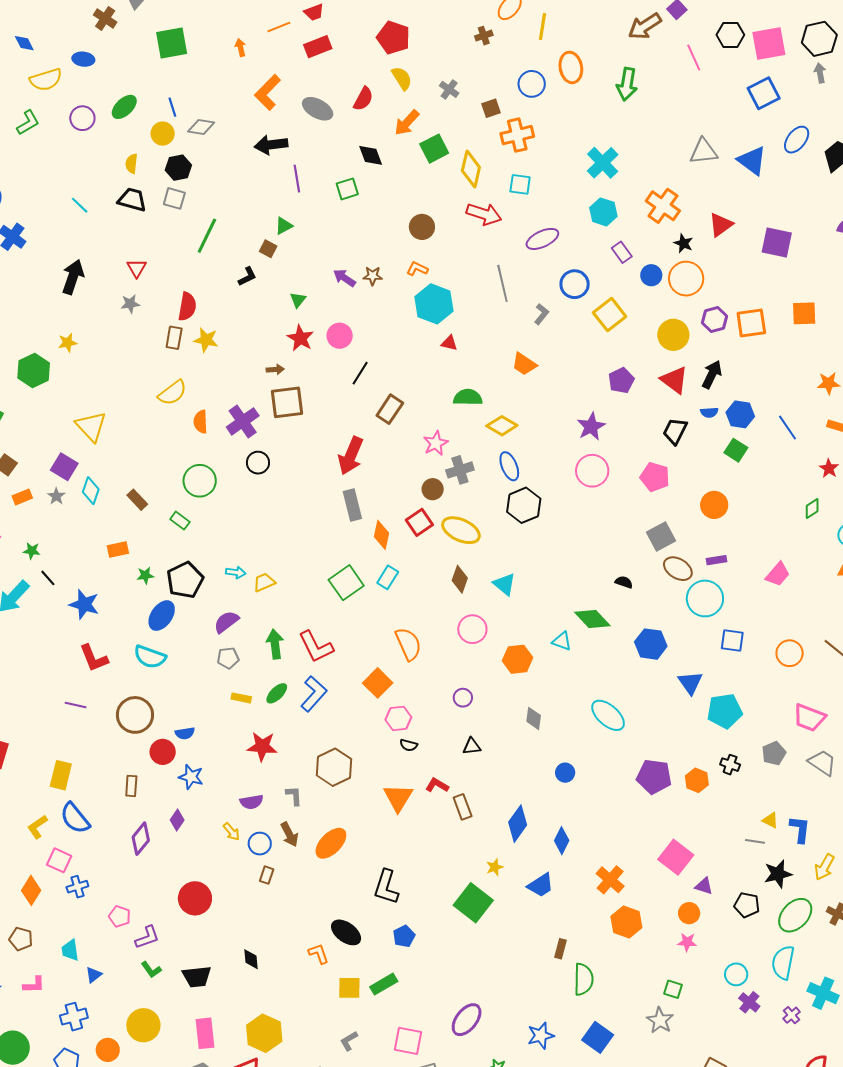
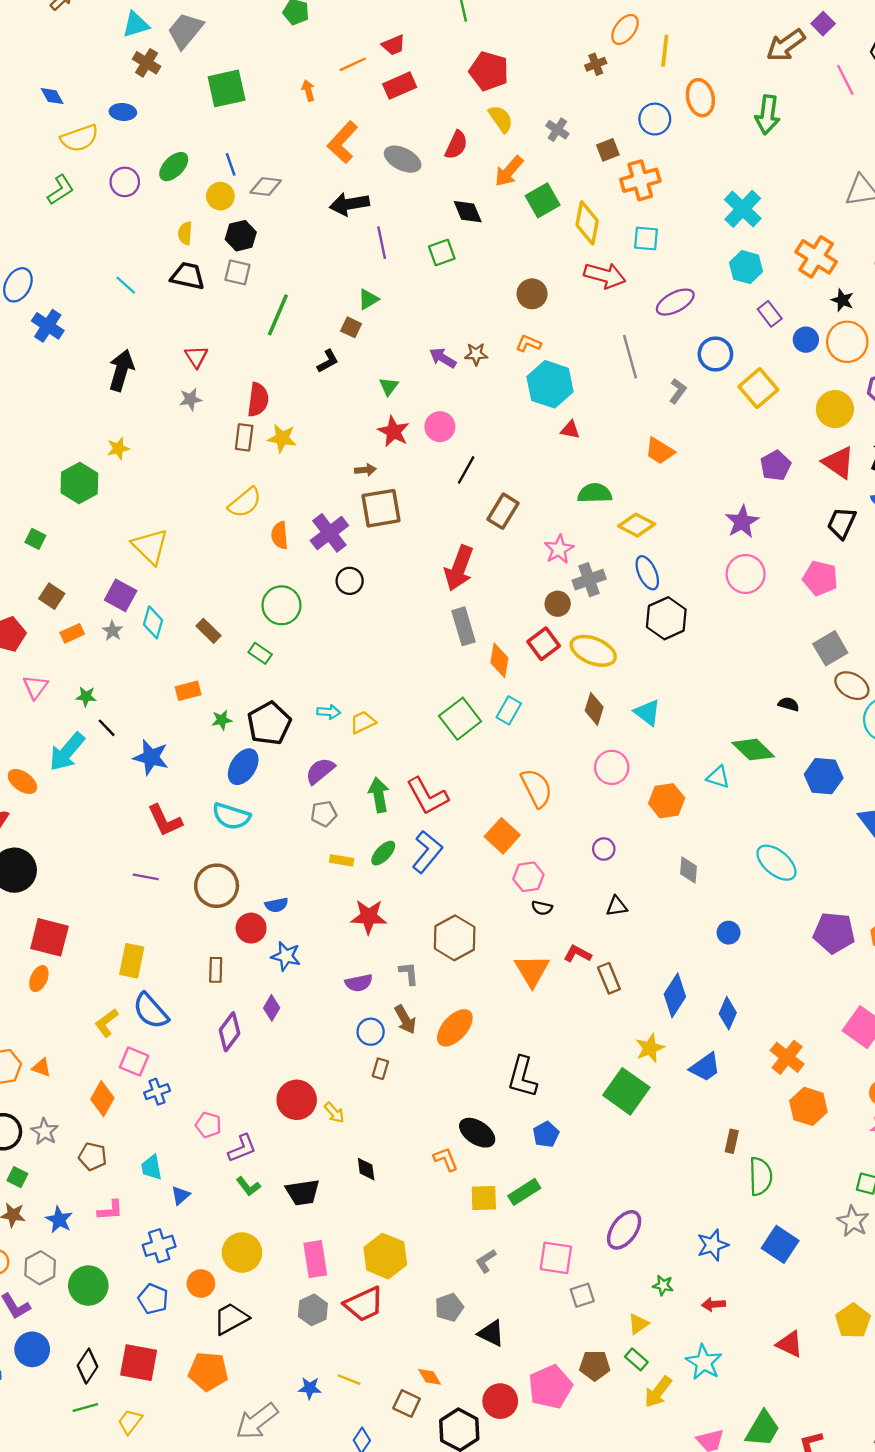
yellow arrow: (231, 832) -> (334, 1113), moved
yellow star: (495, 867) -> (650, 1048), size x1.4

